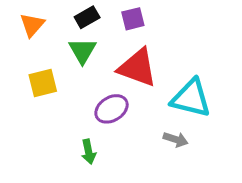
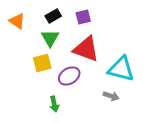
orange triangle: (32, 25) -> (17, 21), turned -36
yellow square: (43, 83) -> (42, 63), moved

